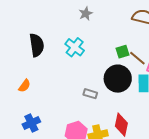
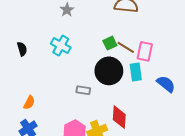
black semicircle: (37, 45) -> (22, 49), size x0.6
orange semicircle: (24, 86) -> (29, 103), moved

